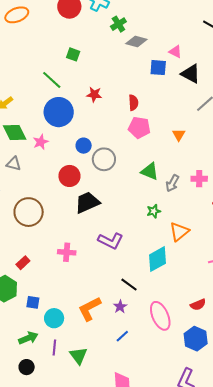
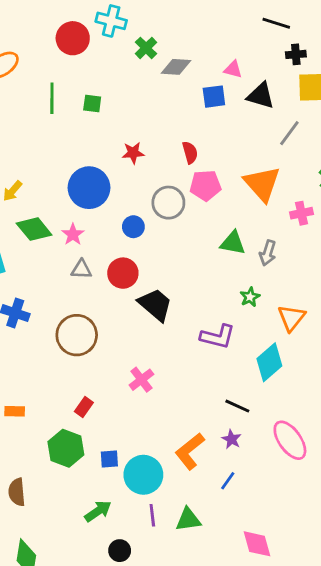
green line: (52, 80) -> (52, 98), moved, turned 60
orange triangle: (179, 135) -> (262, 184), size x2.0
gray circle: (104, 159) -> (168, 203), moved
gray triangle: (14, 164) -> (81, 269), moved
pink cross: (199, 179) -> (301, 213), moved
black trapezoid: (87, 203) -> (155, 305), turned 76
purple L-shape: (110, 241) -> (218, 337), moved
pink cross: (67, 252) -> (141, 380), turned -30
cyan circle: (54, 318) -> (143, 475), size x1.4
blue line: (122, 336) -> (228, 481), moved
green arrow: (28, 338) -> (98, 511), moved
green triangle: (78, 356) -> (188, 519), turned -48

